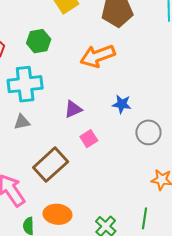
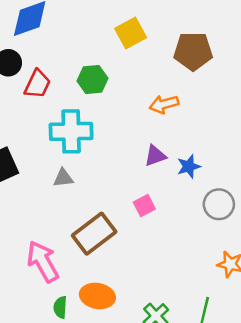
orange arrow: (98, 56) -> (164, 104), size x0.7
blue star: (122, 104) -> (189, 166), turned -30
purple triangle: (73, 109) -> (155, 156), moved

